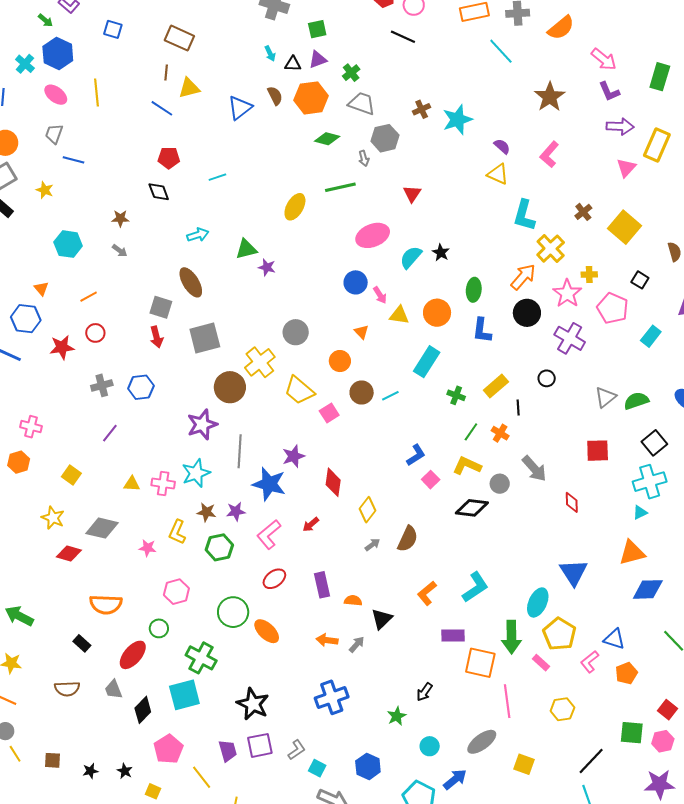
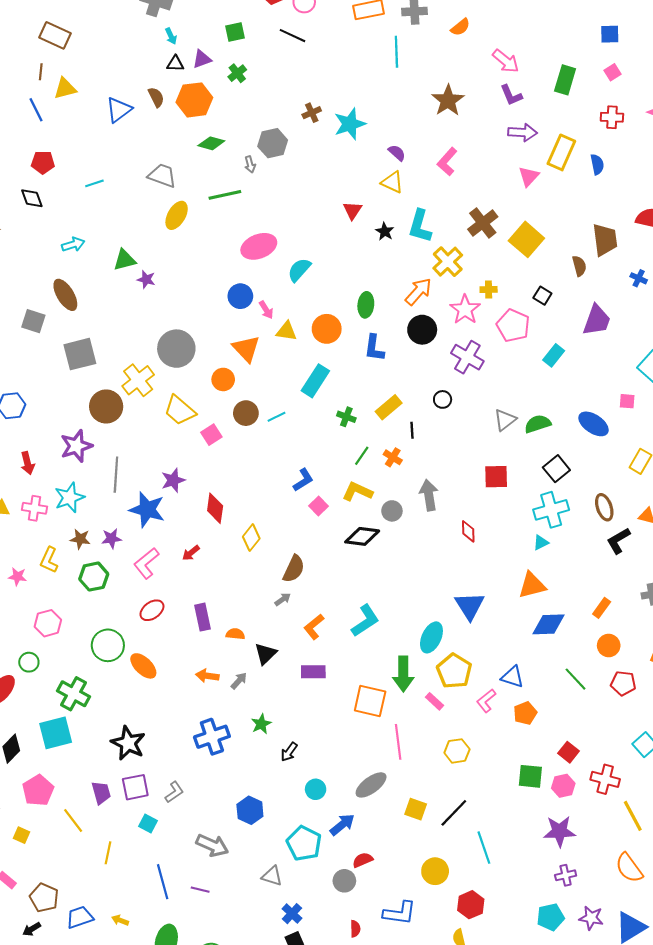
orange semicircle: (561, 28) -> (460, 27), size x0.7
green square: (317, 29) -> (235, 32), moved
cyan line: (501, 51) -> (396, 52), turned 40
cyan arrow: (270, 54) -> (171, 36), moved
gray trapezoid: (362, 103) -> (162, 176), moved
blue line: (162, 108) -> (36, 110), turned 30
red triangle: (412, 194) -> (353, 210), moved
brown cross: (583, 212) -> (483, 223), size x1.6
black star: (441, 253) -> (385, 231), moved
gray circle: (296, 332) -> (176, 349), size x1.4
orange triangle: (361, 332) -> (246, 349), size x1.8
red arrow: (156, 337) -> (27, 463), moved
gray arrow: (534, 469) -> (429, 495), turned -148
gray arrow: (372, 545) -> (283, 599), moved
purple rectangle: (453, 635) -> (313, 672), moved
black arrow: (424, 692) -> (289, 752), moved
green star: (397, 716) -> (261, 724), moved
black line: (591, 761) -> (454, 813), moved
cyan square: (317, 768) -> (148, 824), moved

